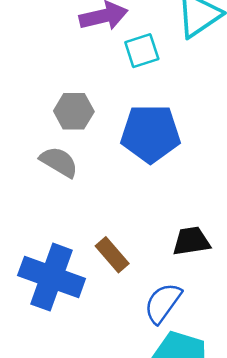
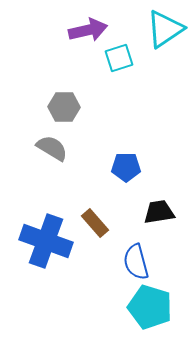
blue pentagon: (150, 134) -> (126, 167), moved, size x0.6
blue semicircle: (163, 303) -> (136, 262), turned -51

